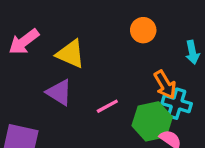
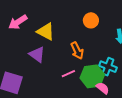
orange arrow: (165, 85) -> (77, 51), moved
pink line: (107, 106) -> (68, 74), moved

